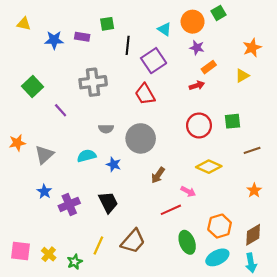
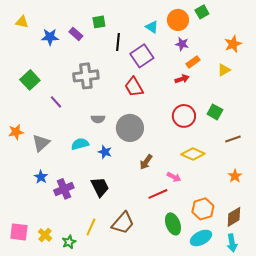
purple rectangle: (82, 37) -> (76, 34), turned 32
green square: (233, 121) -> (215, 112), turned 35

